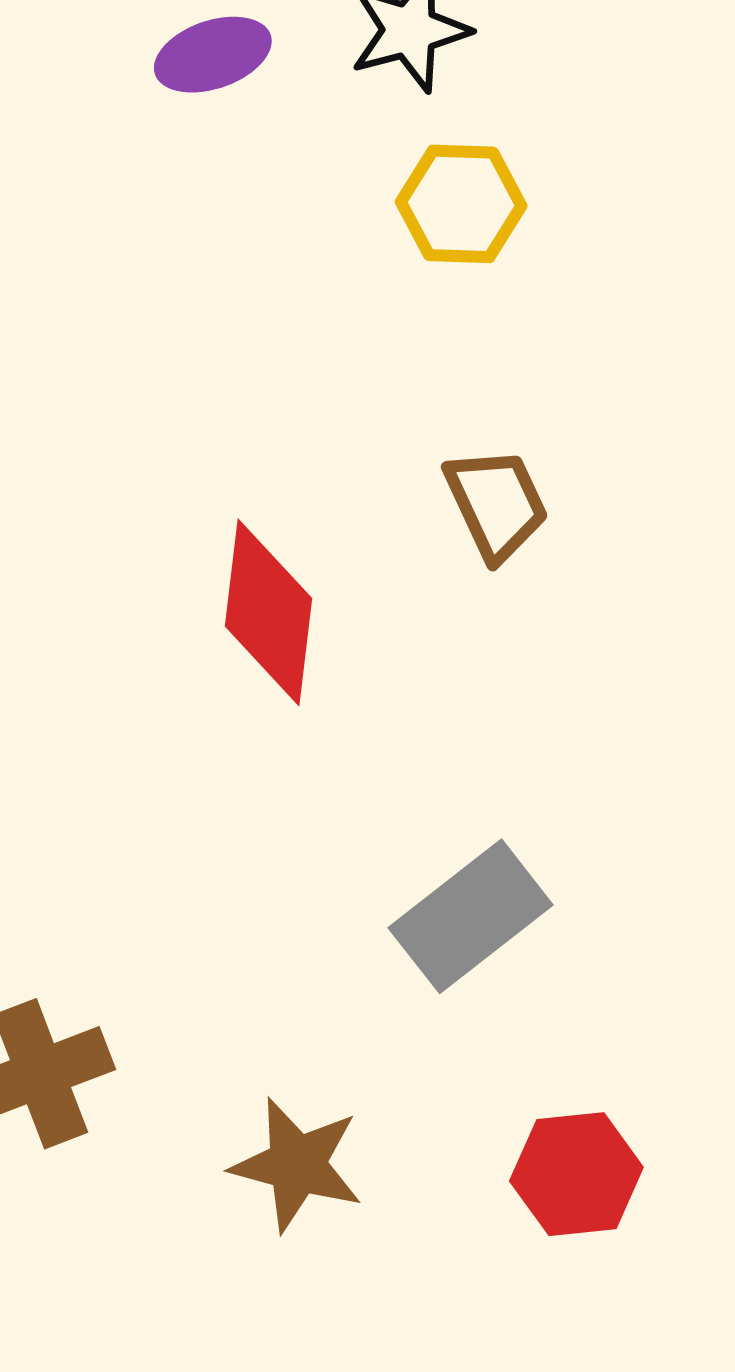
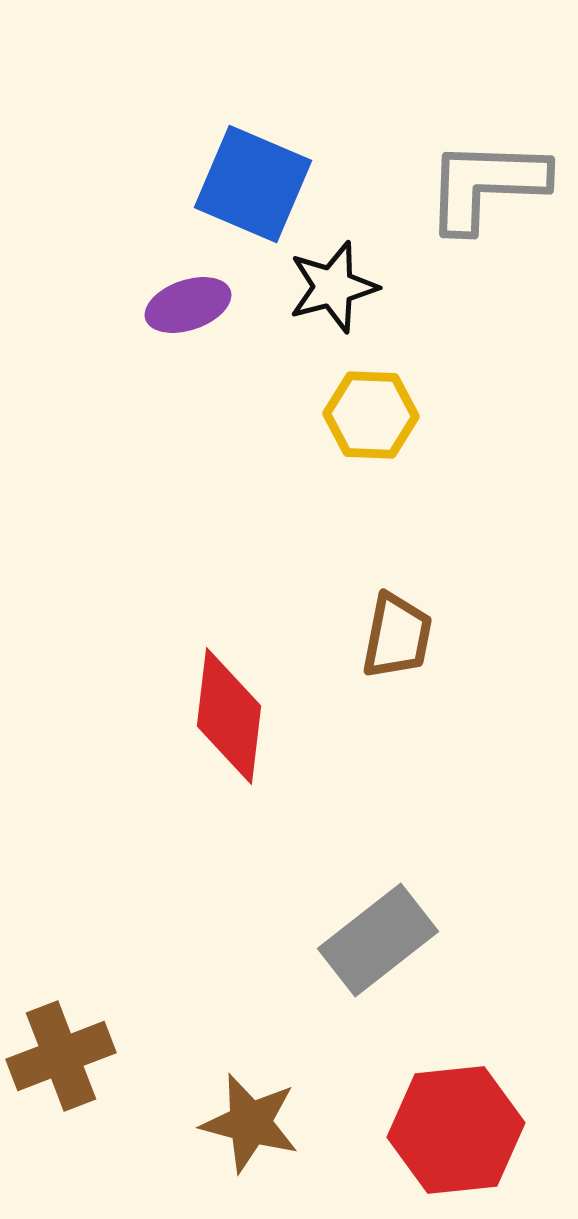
brown trapezoid: (496, 504) -> (397, 636), turned 36
red hexagon: (576, 1174) -> (456, 1130), size x1.4

